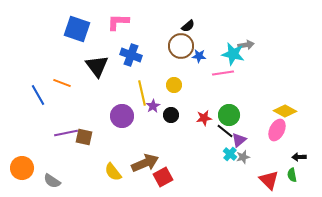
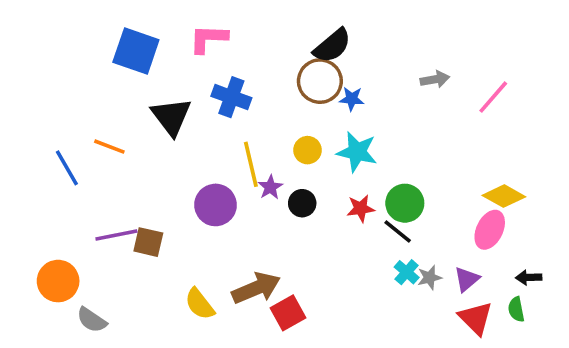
black semicircle: (188, 26) -> (332, 46), size x1.6
cyan star: (233, 54) -> (357, 152), moved
pink line: (223, 73) -> (493, 97), moved, turned -40
purple triangle: (239, 140) -> (467, 279), moved
orange circle: (22, 168) -> (58, 281), moved

